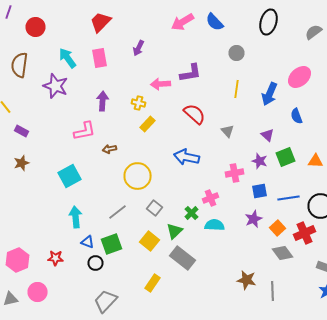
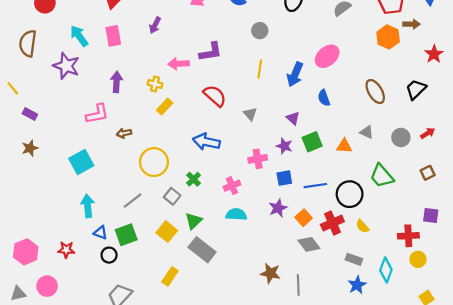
green cross: (192, 213) -> (193, 179), moved

